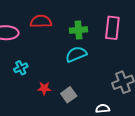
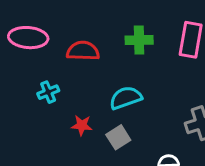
red semicircle: (41, 21) -> (83, 51), moved
cyan semicircle: (76, 54) -> (126, 98), moved

